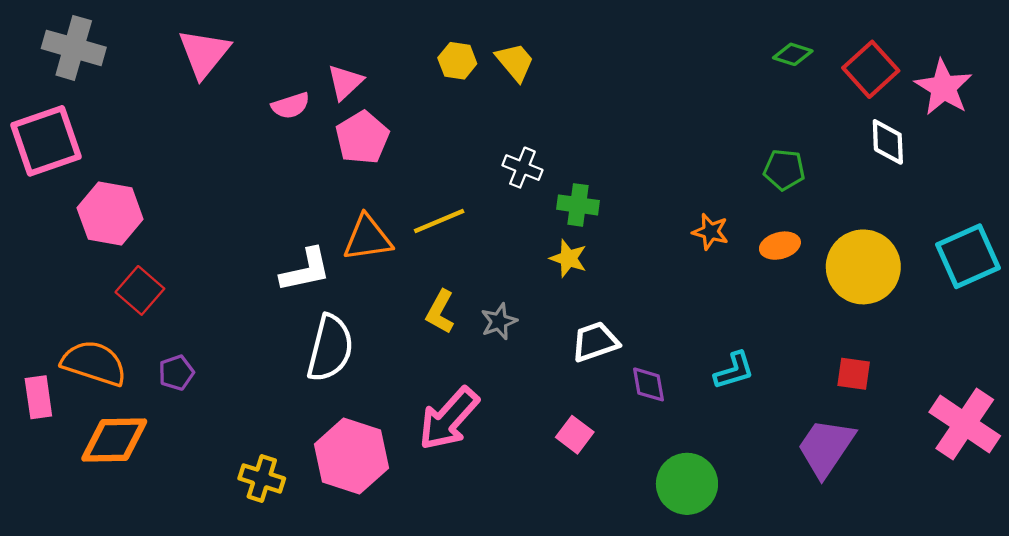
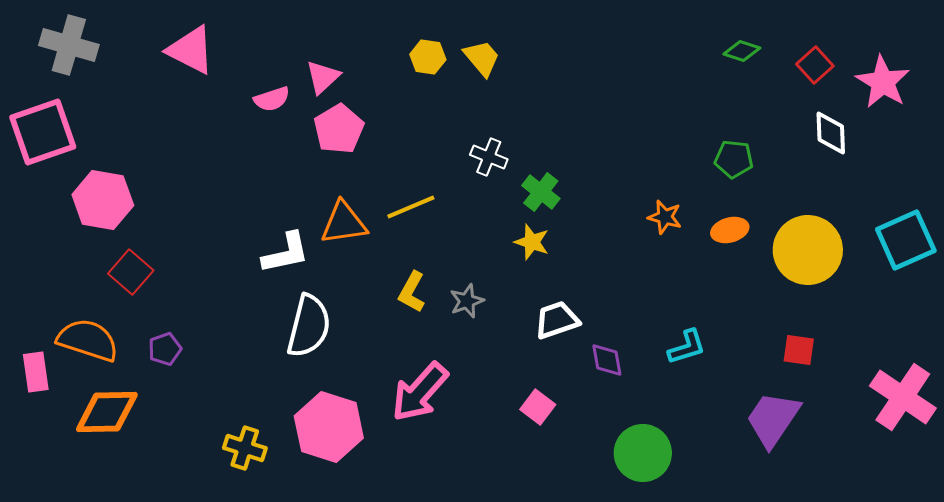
pink triangle: (204, 53) -> (191, 50), turned -42
red square: (871, 69) -> (815, 65), size x0.7
green cross: (578, 205) -> (541, 192), turned 30

